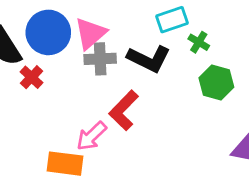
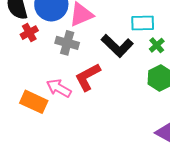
gray cross: (100, 59) -> (67, 43), moved
pink arrow: (92, 136) -> (59, 88), turned 55

